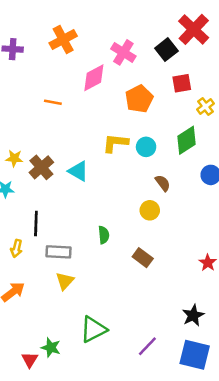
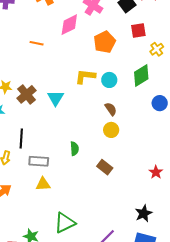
cyan triangle: (78, 171) -> (56, 98), turned 30
brown semicircle: (163, 183) -> (111, 109), moved
yellow triangle: (65, 281) -> (43, 184), turned 42

